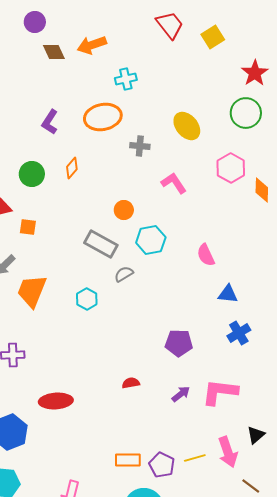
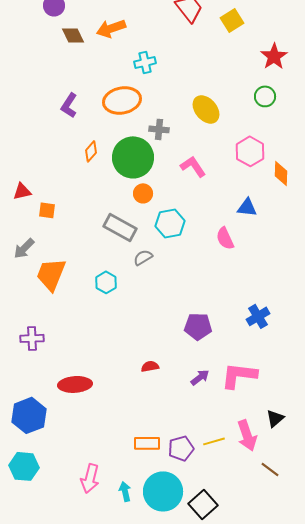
green circle: (246, 113) -> (265, 96), size x0.7
green circle: (32, 174) -> (133, 157), moved, size x1.6
blue triangle: (228, 294) -> (247, 207), moved
purple pentagon: (162, 465) -> (181, 448), turned 30

